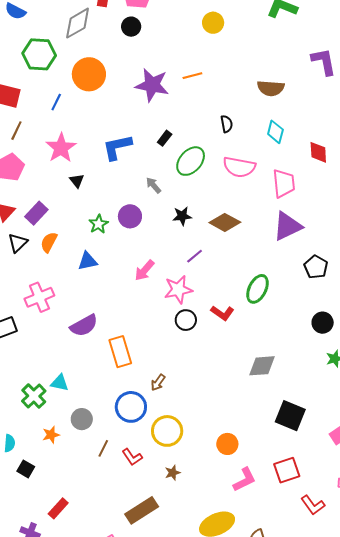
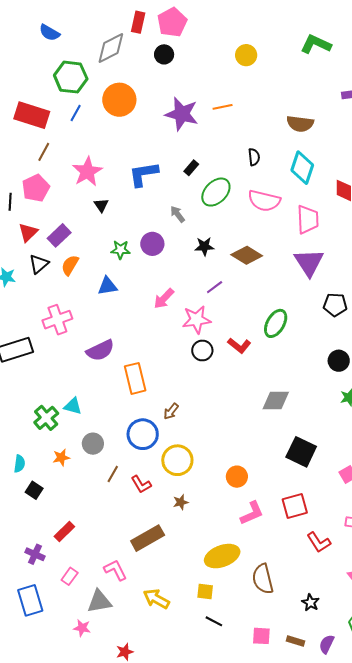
blue line: (56, 102) -> (76, 113), moved
cyan diamond: (275, 132) -> (302, 168), size x1.4
green star: (99, 224) -> (121, 250), turned 30
purple triangle: (287, 226) -> (309, 262), turned -40
black pentagon: (316, 267) -> (335, 305), turned -30

